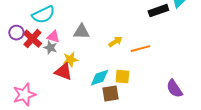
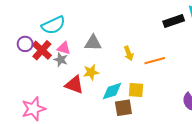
yellow arrow: (115, 42) -> (129, 53), turned 104
yellow star: (70, 60) -> (91, 72), moved

